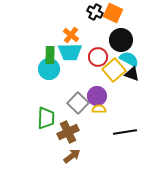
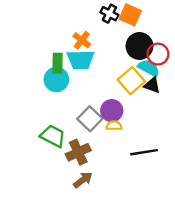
red circle: (98, 57) -> (158, 54), moved
green trapezoid: (46, 118) -> (53, 136), turned -65

